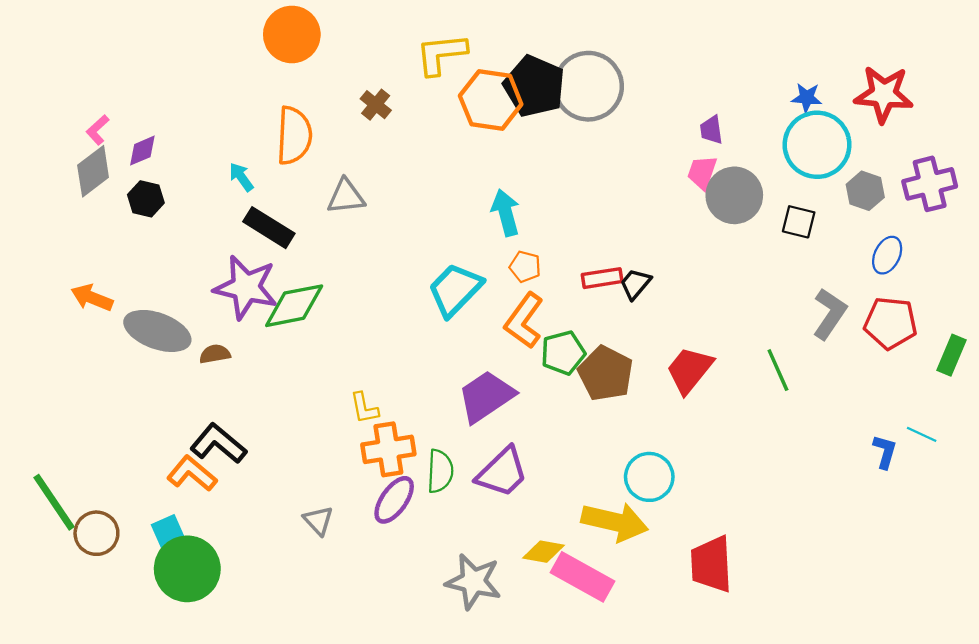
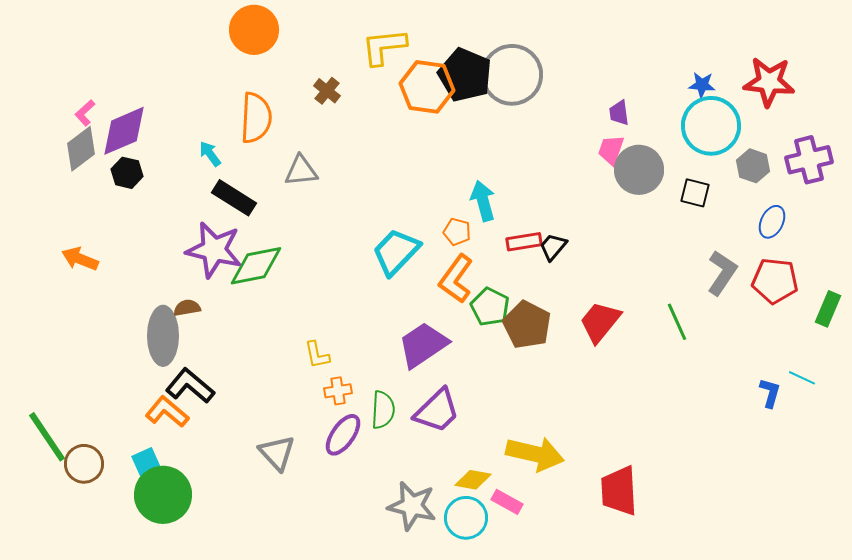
purple diamond: (142, 151) -> (124, 131), size x1.8
cyan arrow: (506, 213) -> (483, 201), moved
gray ellipse: (157, 331) -> (163, 336), moved, turned 70
green pentagon: (563, 353) -> (490, 307), turned -30
orange cross: (388, 449) -> (338, 391), size x0.6
cyan circle: (649, 477) -> (466, 518), moved
gray triangle: (318, 521) -> (277, 453), size x1.4
pink rectangle: (583, 577) -> (507, 502), size x0.6

